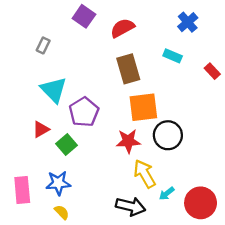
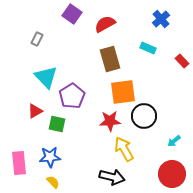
green square: (66, 145) -> (57, 124), turned -36
cyan arrow: (167, 194) -> (174, 141), moved

